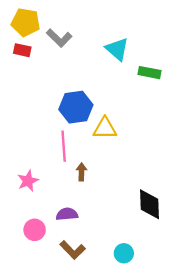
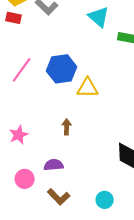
pink line: (64, 146) -> (22, 70), moved, turned 40

